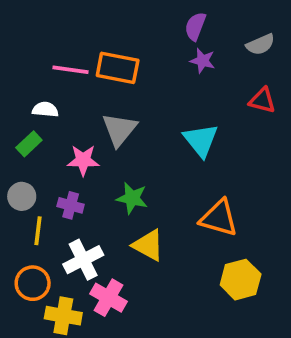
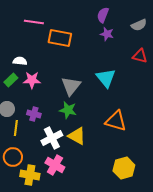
pink line: (71, 70) -> (34, 22), moved
gray triangle: (119, 129) -> (71, 86), moved
pink star: (83, 160) -> (32, 80), moved
white cross: (83, 260) -> (52, 138), moved
yellow hexagon: (241, 280) -> (124, 168), moved

